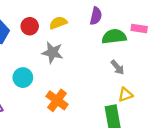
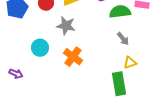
orange cross: (57, 100) -> (73, 57), moved

